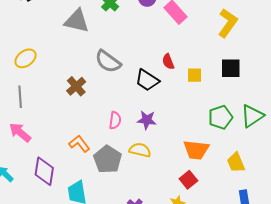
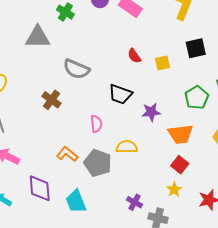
black trapezoid: (147, 80) -> (120, 94), moved
purple star: (147, 120) -> (151, 112), moved

